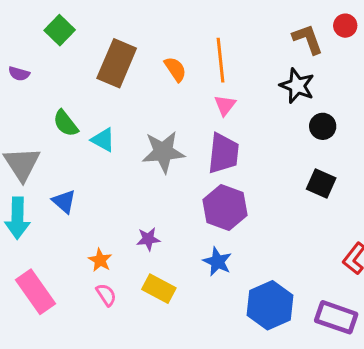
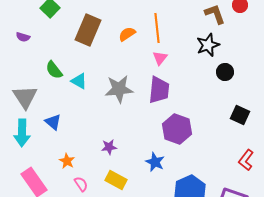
orange semicircle: (175, 69) -> (127, 34), turned -90
black star: (297, 86) -> (208, 45), turned 30
black square: (321, 183) -> (240, 115), moved
purple hexagon: (225, 208) -> (177, 129), moved
orange star: (100, 260) -> (67, 161), moved

